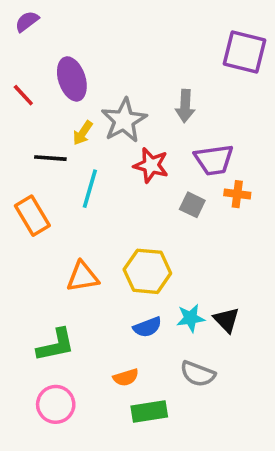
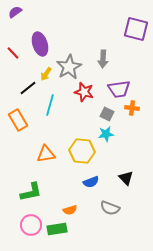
black line: (50, 158) -> (28, 88), turned -42
cyan star: (191, 318) -> (106, 134), moved
blue semicircle: (147, 327) -> (91, 182), moved
green rectangle: (149, 412) -> (57, 229), moved

